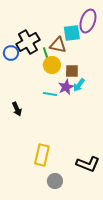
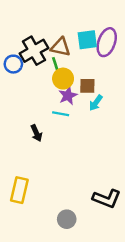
purple ellipse: (88, 21) -> (107, 42), moved
brown triangle: (58, 45) -> (61, 47), moved
purple star: (66, 87) -> (68, 96), moved
black arrow: (17, 109) -> (36, 133), moved
yellow rectangle: (42, 155) -> (19, 190), moved

